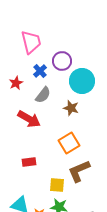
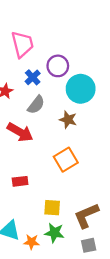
brown L-shape: (79, 171) -> (86, 216), moved

